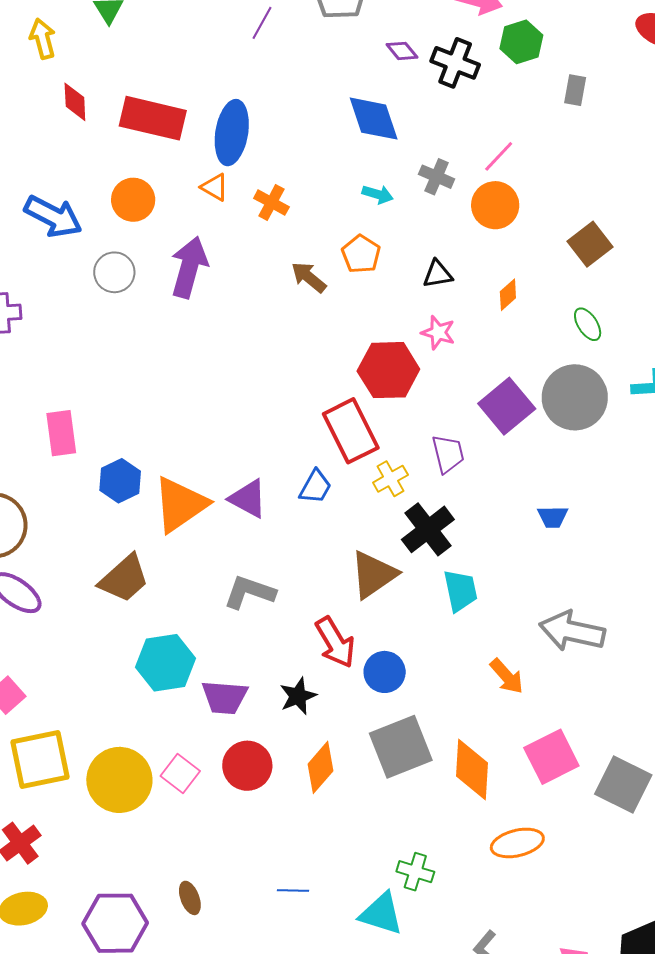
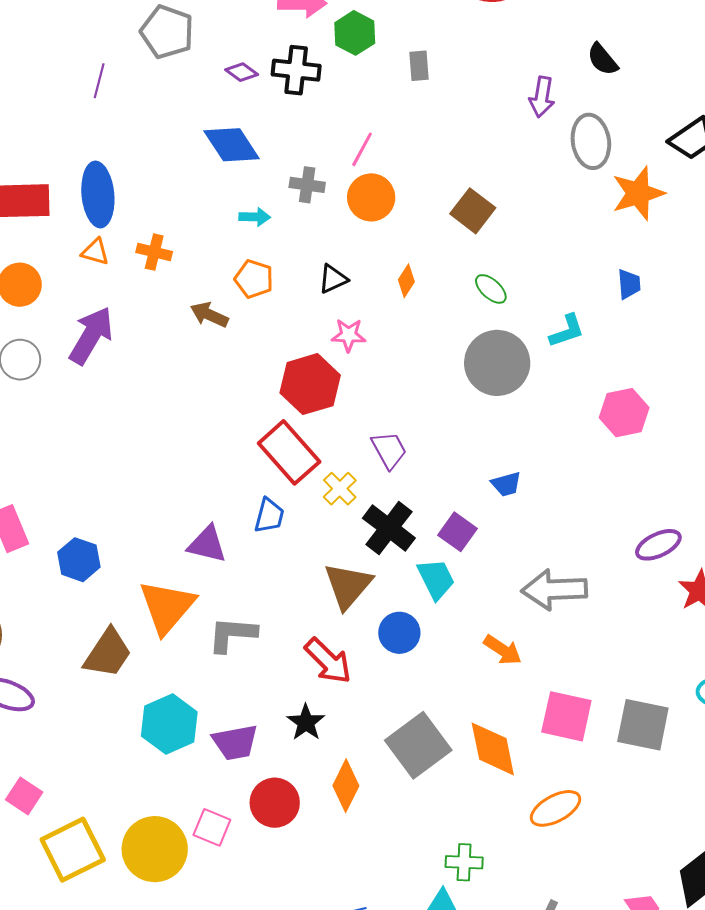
purple arrow: (189, 267) -> (91, 336), turned 30
purple square: (507, 406) -> (457, 532), moved, size x0.7
orange triangle: (180, 504) -> (167, 607), moved
blue circle: (385, 672) -> (399, 633), moved
pink square: (551, 757) -> (566, 716), turned -36

